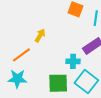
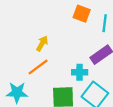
orange line: (21, 55) -> (38, 67), moved

